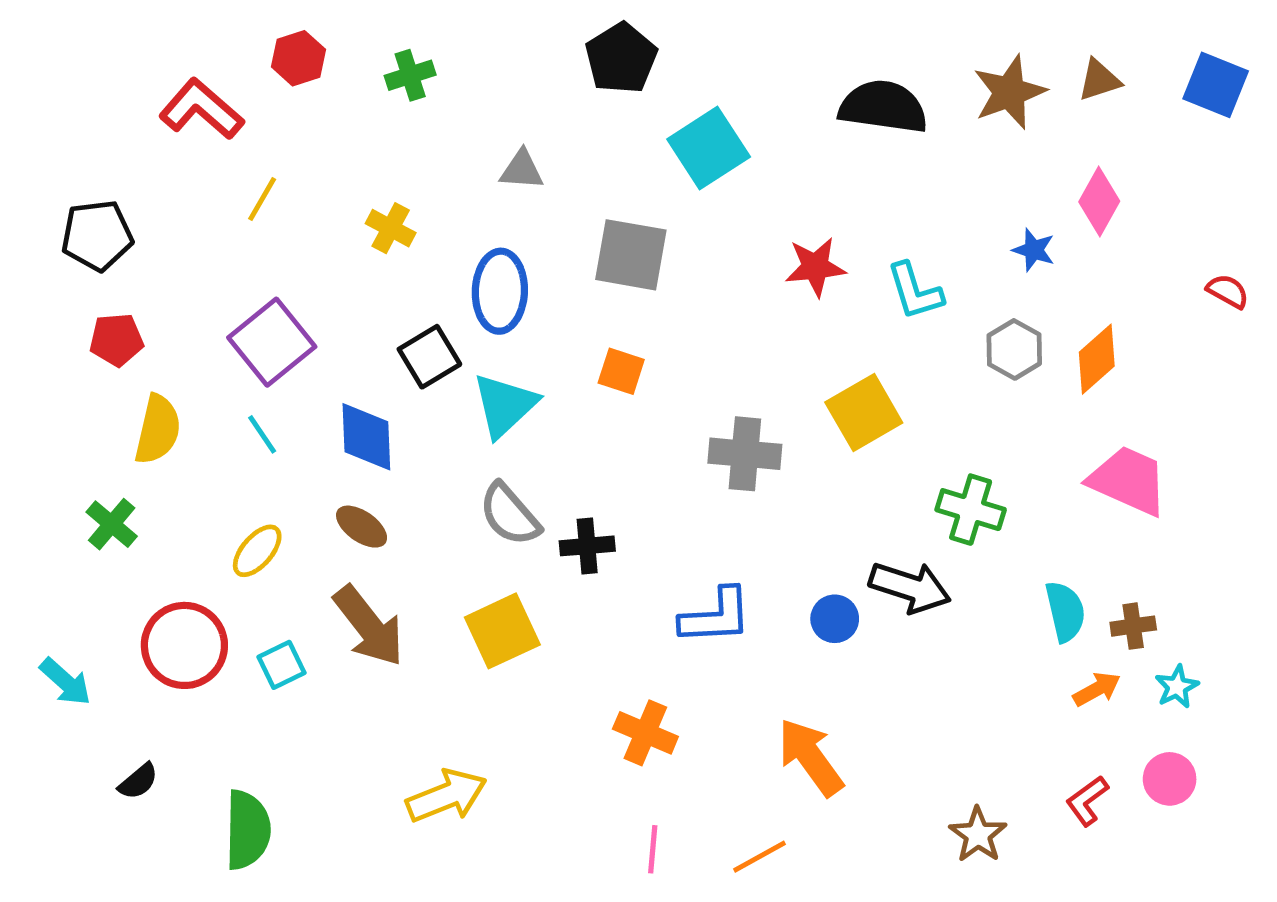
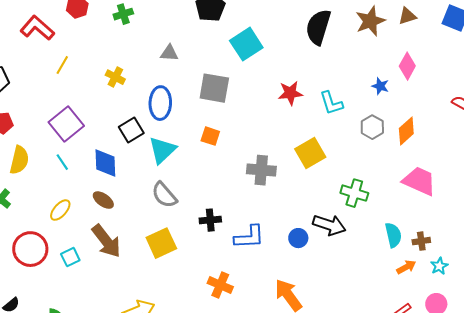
black semicircle: (883, 107) -> (318, 27), turned -81
black cross: (587, 546) -> (210, 220), moved

